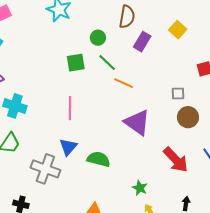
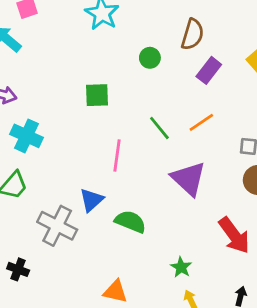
green square: (76, 63) -> (97, 95), moved
green line: (107, 63) -> (159, 128), moved
orange line: (124, 83) -> (201, 122), moved, turned -66
pink line: (70, 108) -> (117, 156), moved

